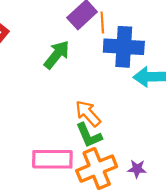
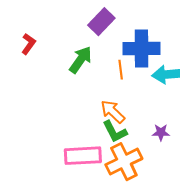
orange line: (102, 23) -> (121, 70), moved
purple star: (137, 169) -> (161, 132), moved

